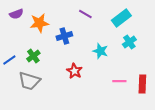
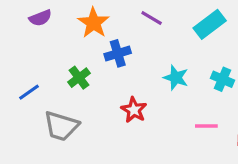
orange star: (39, 23) -> (94, 23), moved, turned -30
cyan cross: (129, 42) -> (223, 79), moved, turned -32
green cross: (33, 56) -> (79, 78), moved

